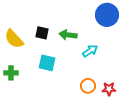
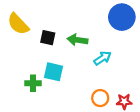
yellow semicircle: (14, 39) -> (18, 24), moved
green cross: (11, 73) -> (33, 83), moved

